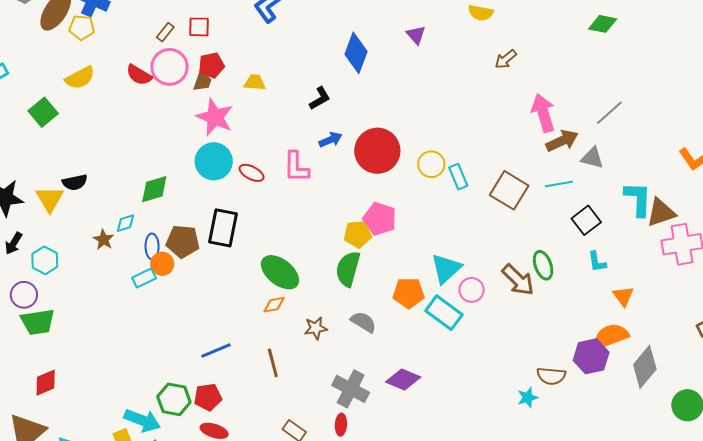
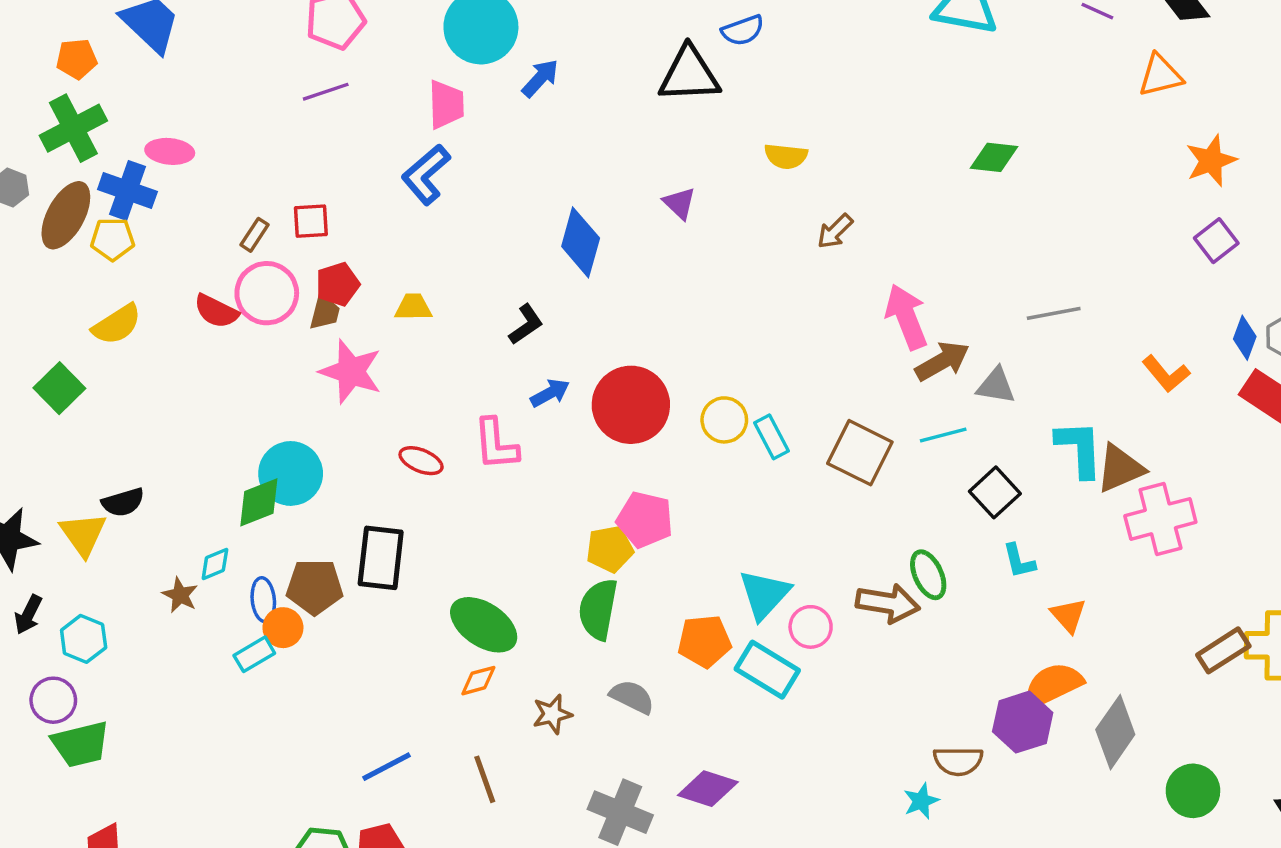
gray line: (609, 113) -> (1054, 313), moved, turned 36
cyan circle: (214, 161) -> (291, 473), moved
brown arrow: (518, 280) -> (888, 603), turned -30

